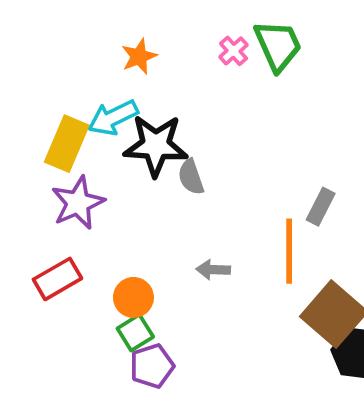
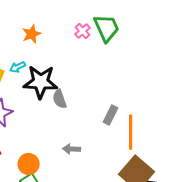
cyan arrow: (113, 118) -> (18, 67), size x0.6
gray rectangle: (321, 207) -> (111, 115), moved
orange line: (289, 251) -> (131, 132), moved

